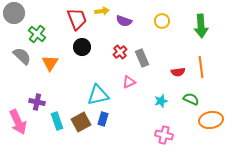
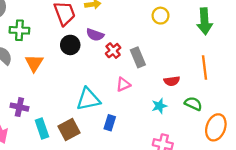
purple semicircle: (124, 21) -> (95, 35), moved
green cross: (37, 34) -> (19, 30), turned -36
red semicircle: (178, 72) -> (172, 81), moved
blue rectangle: (103, 119) -> (110, 123), moved
orange ellipse: (211, 120) -> (216, 127), turned -60

